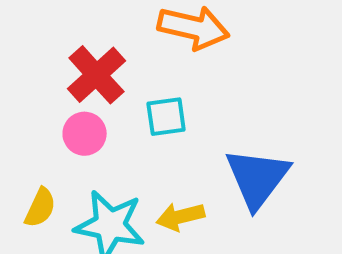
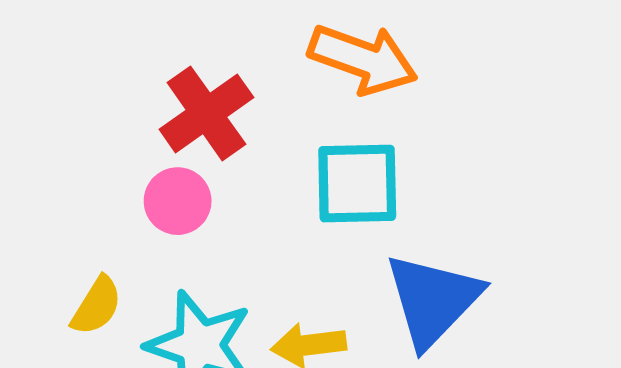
cyan square: (166, 117) -> (357, 184), moved, size x1.4

